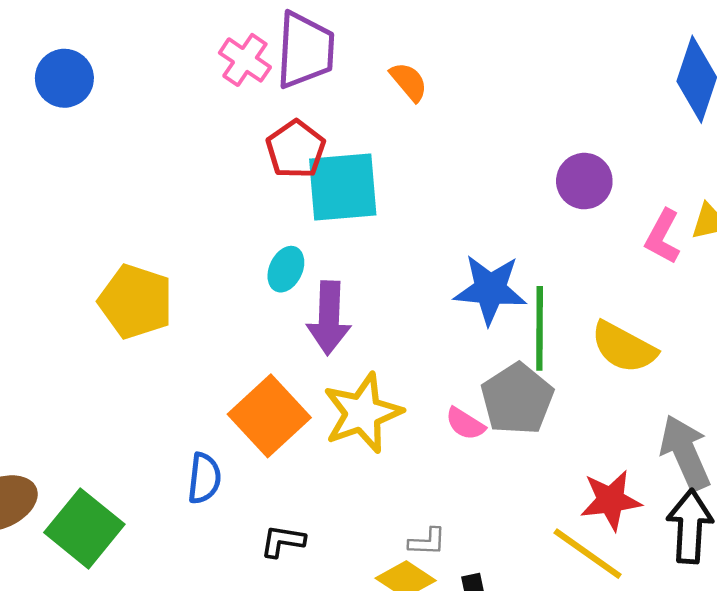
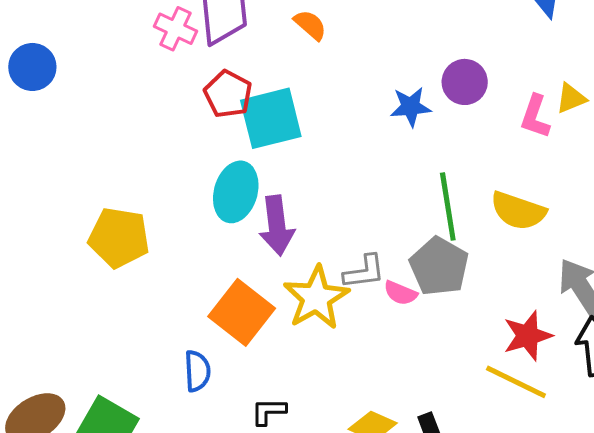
cyan ellipse: (286, 269) -> (236, 192), size x1.6
blue star: (490, 289) -> (411, 107), moved, size x0.7
gray L-shape: (427, 542) -> (364, 272), moved, size x1.4

